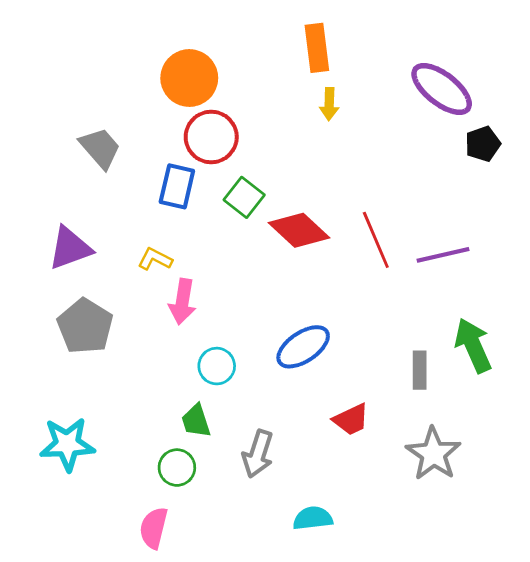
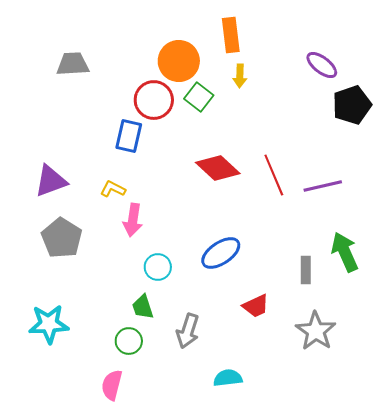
orange circle: (189, 78) -> (179, 61), moved
purple ellipse: (442, 89) -> (322, 65), size x0.7
black pentagon: (483, 144) -> (352, 105), size x1.5
gray trapezoid: (100, 148) -> (73, 64), moved, turned -52
green square: (244, 197) -> (199, 97), moved

